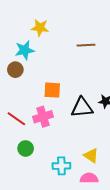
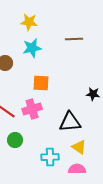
cyan star: (25, 50) -> (32, 48), moved
black triangle: (82, 108) -> (70, 122), moved

